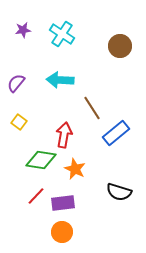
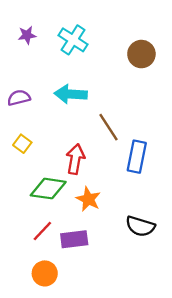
purple semicircle: (16, 83) -> (19, 98), turned 36
blue rectangle: (116, 133) -> (137, 157), turned -40
orange circle: (62, 232) -> (45, 273), moved

